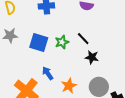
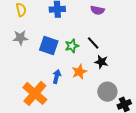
blue arrow: (48, 73) -> (57, 77), turned 48
orange star: (69, 86) -> (79, 72), moved

